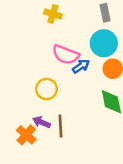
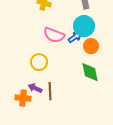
blue arrow: (81, 66) -> (75, 37), moved
orange cross: (26, 135) -> (23, 98), turned -35

